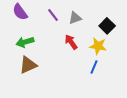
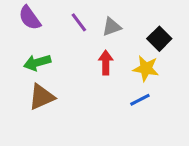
red arrow: (71, 42) -> (106, 63), turned 35
blue line: (94, 67) -> (140, 100), turned 40

